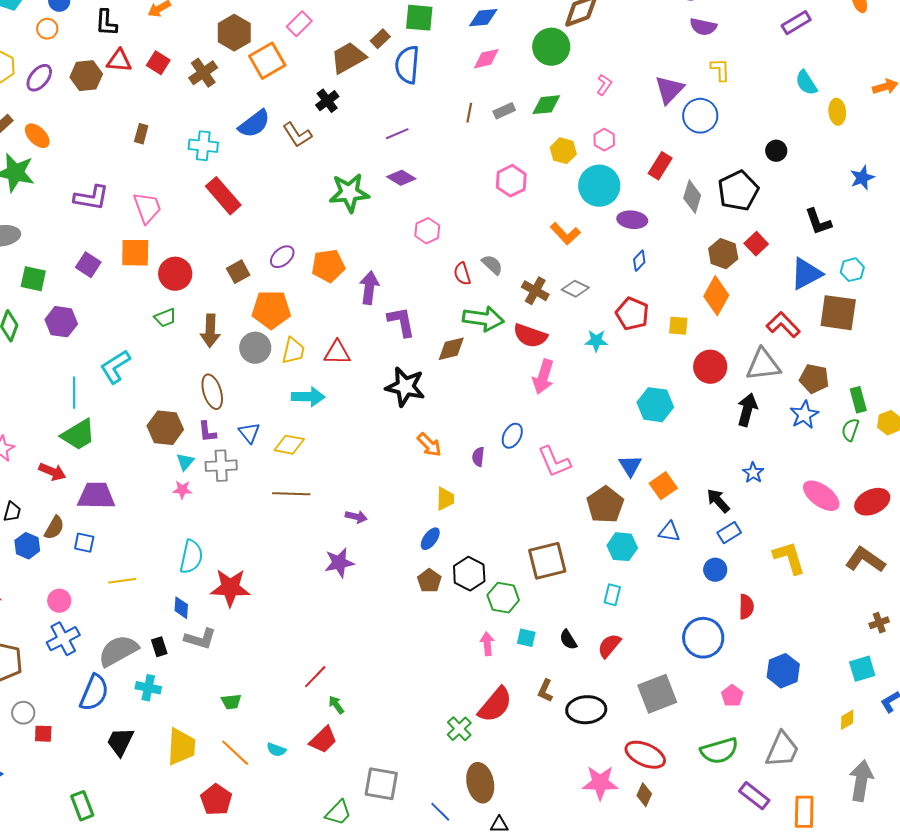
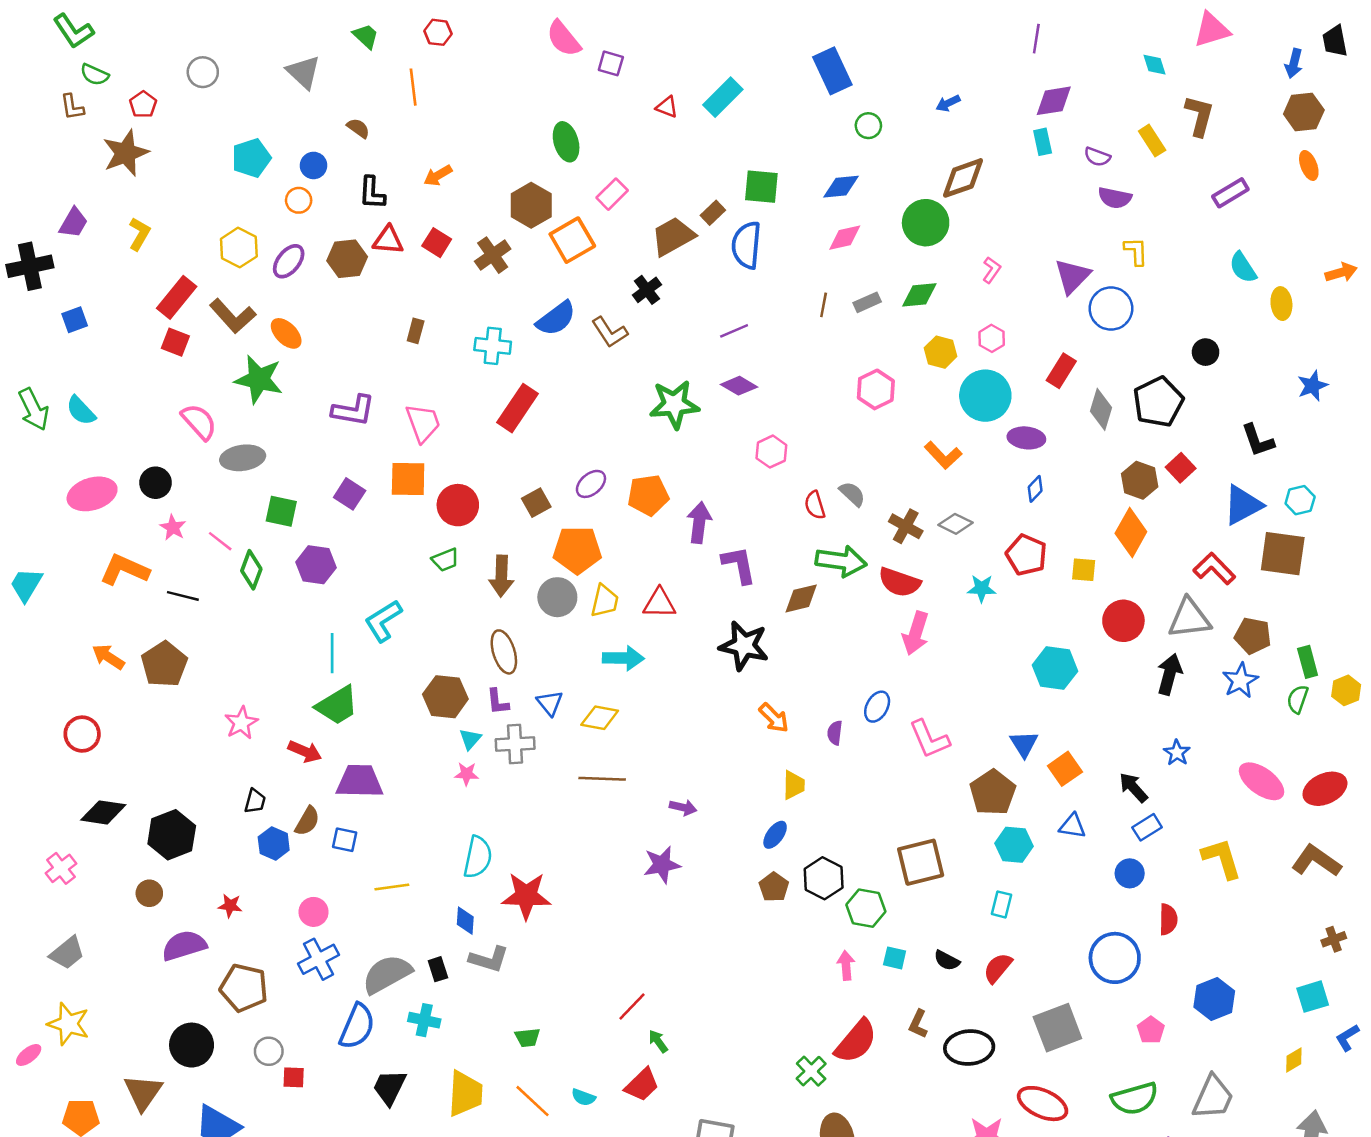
red rectangle: (223, 196) -> (518, 408), turned 75
black semicircle: (568, 640) -> (947, 960), turned -30

